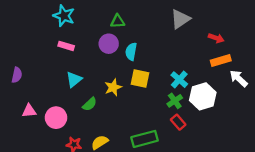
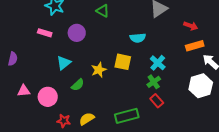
green triangle: (118, 21) -> (103, 11), turned 32
purple circle: (109, 44) -> (77, 33), moved
pink rectangle: (66, 46) -> (45, 33), moved
cyan semicircle: (131, 52) -> (138, 38), moved, turned -105
white hexagon: (203, 96) -> (201, 86), moved

